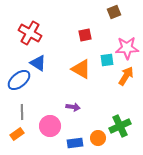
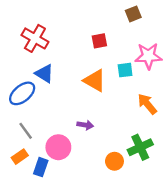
orange arrow: (126, 76) -> (147, 104), moved, turned -72
gray line: (22, 112) -> (26, 131), turned -35
blue rectangle: (75, 143) -> (41, 167), moved, turned -63

